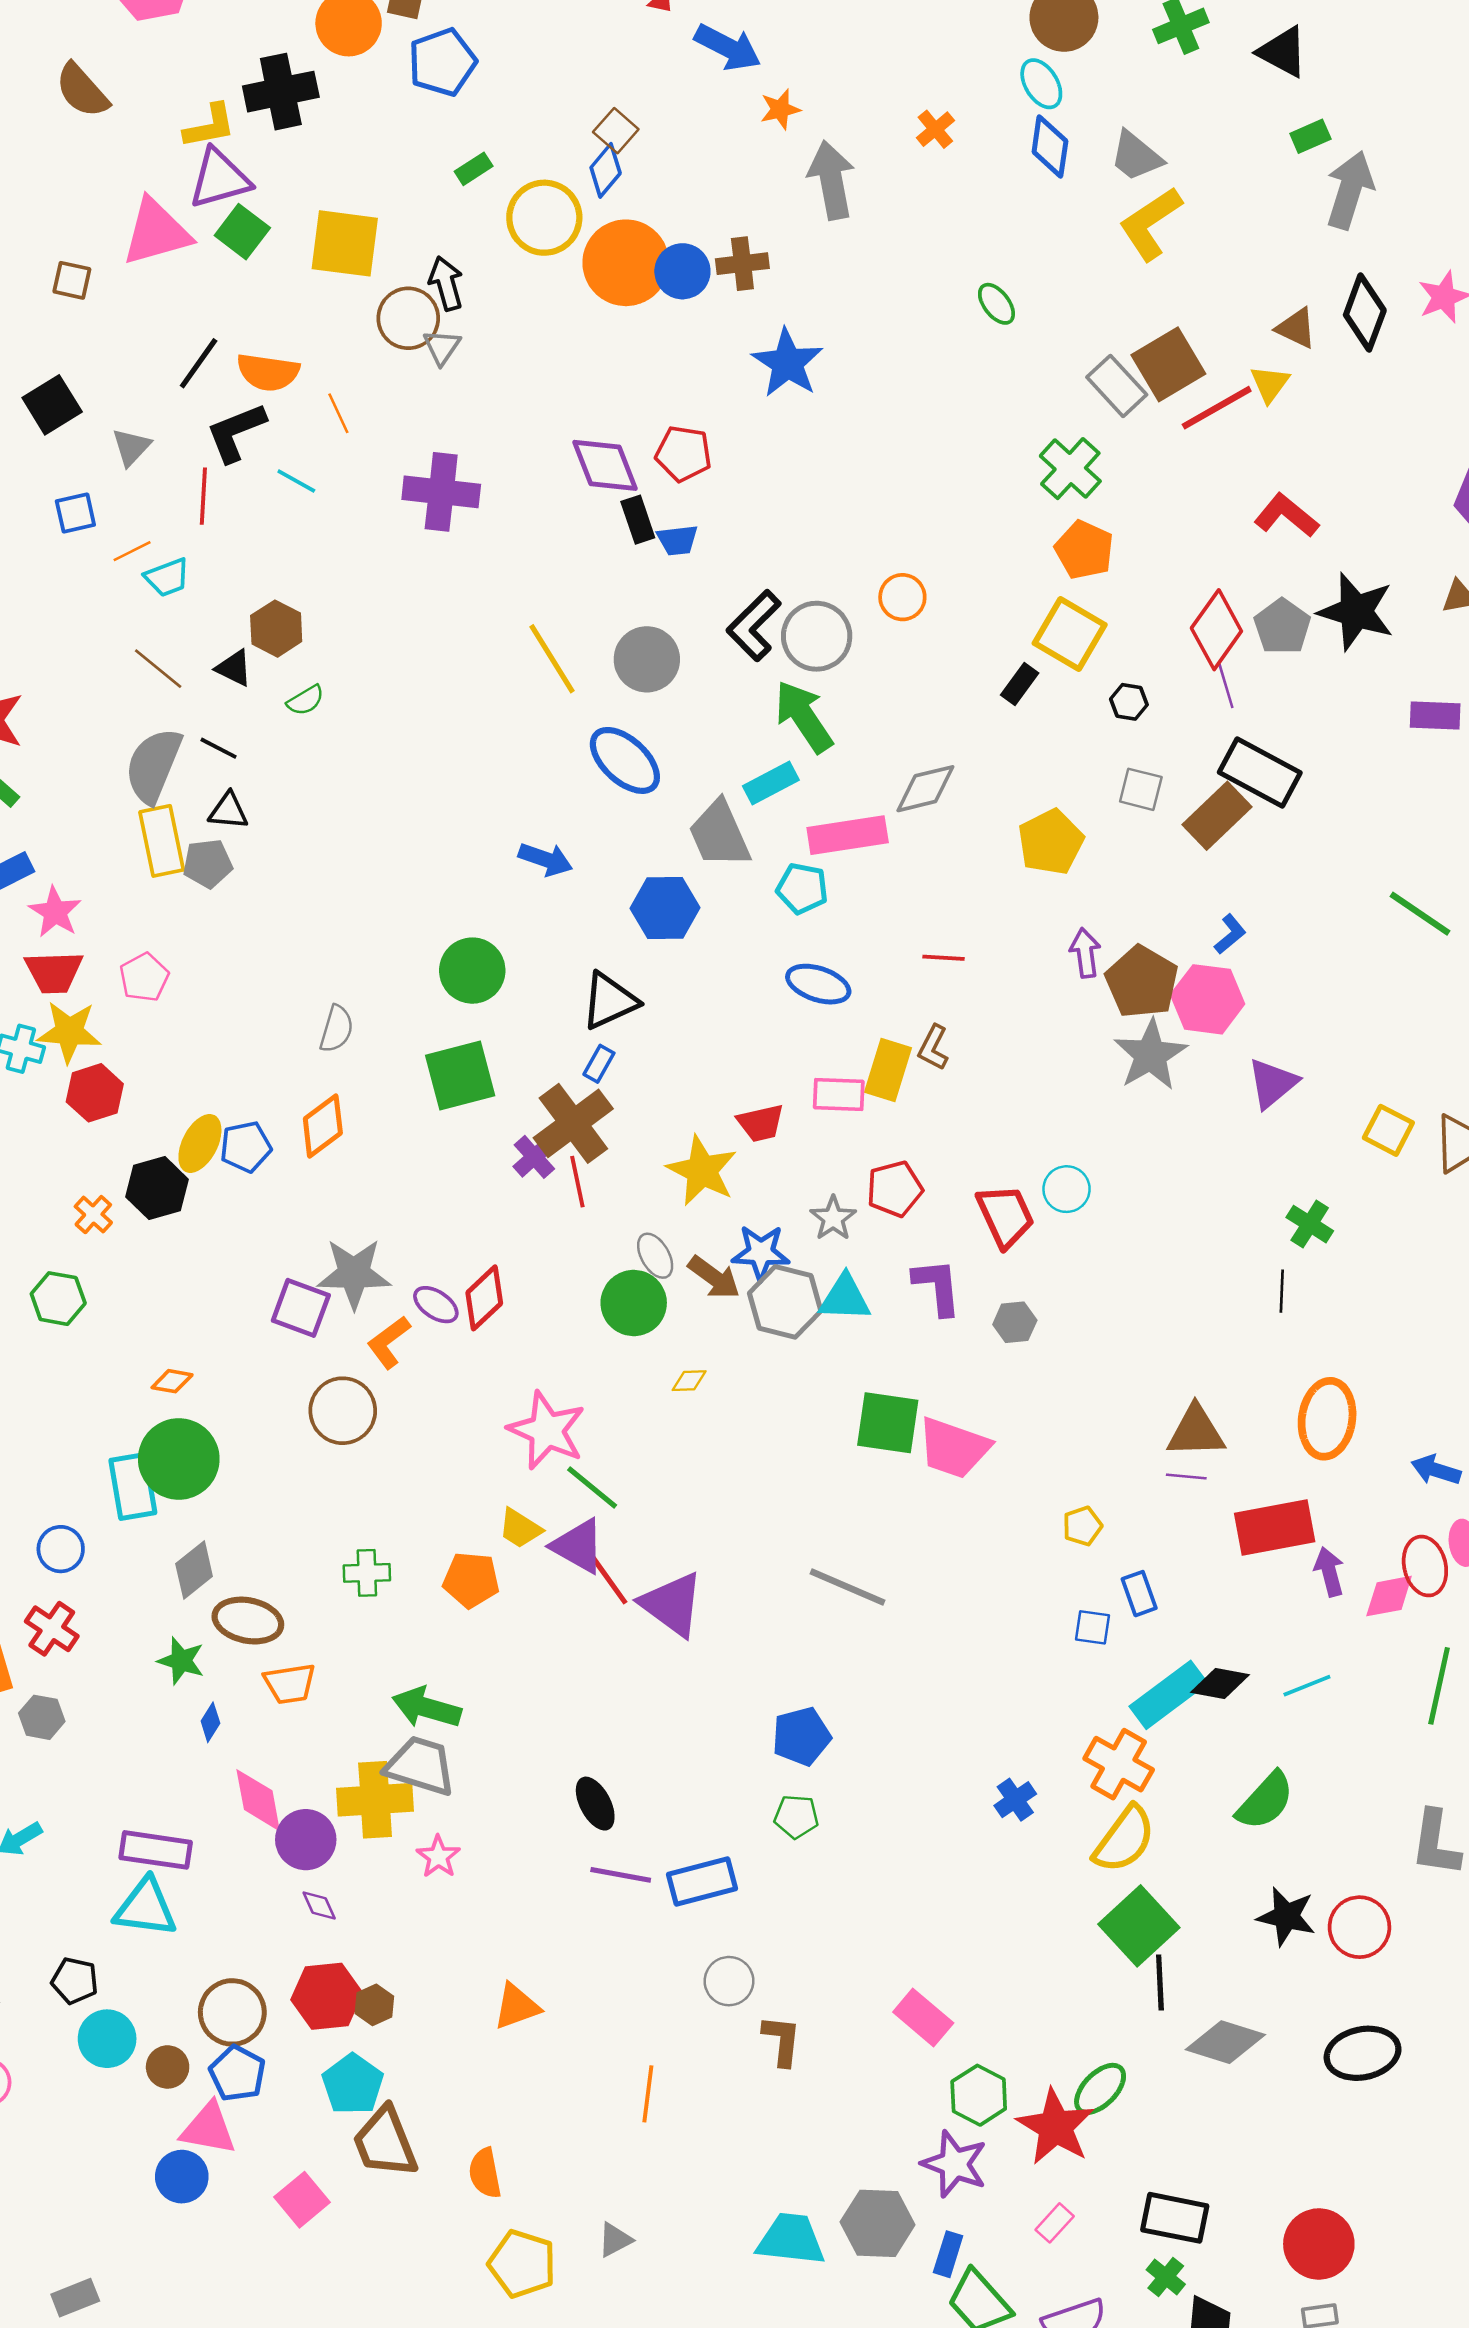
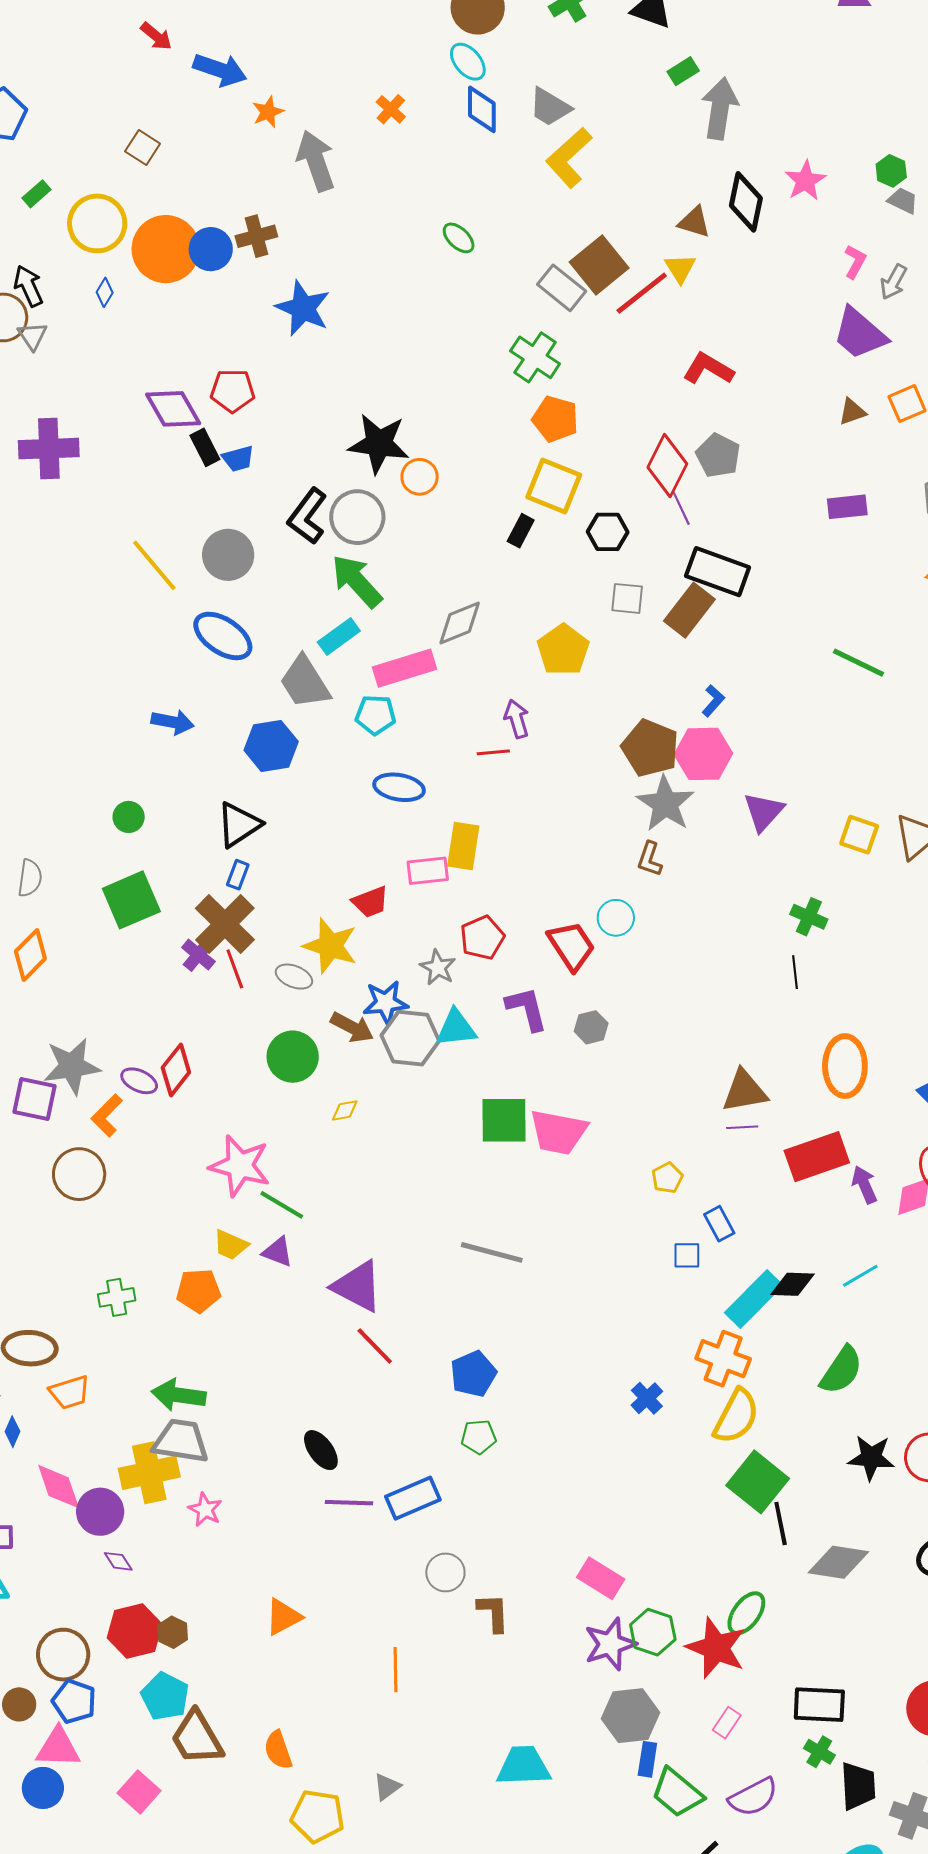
blue diamond: (606, 170) -> (105, 292), moved, size x0.7
black star: (1356, 612) -> (379, 444), moved
black hexagon: (1129, 702) -> (608, 532), size x1.4
purple arrow: (1085, 953) -> (517, 719), moved
green circle: (472, 971) -> (129, 817), size x0.6
brown L-shape: (933, 1048) -> (650, 859), moved
gray ellipse: (655, 1256) -> (294, 977), moved, turned -30
purple triangle: (578, 1546) -> (278, 1252), size x0.7
red line: (609, 1579) -> (375, 1346), moved
purple star: (954, 2164) -> (610, 1644), moved, turned -30
gray hexagon: (878, 2223) -> (631, 1716), moved

